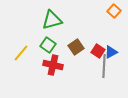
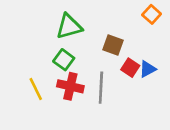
brown square: (76, 47) -> (113, 45), moved, turned -35
yellow line: (21, 53) -> (36, 89), moved, turned -66
gray line: (104, 66) -> (101, 88), moved

